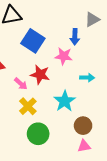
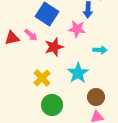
red star: (40, 75) -> (54, 47), turned -30
pink arrow: (21, 84) -> (31, 35), moved

